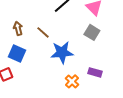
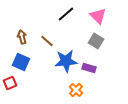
purple rectangle: (95, 72) -> (89, 68), moved

